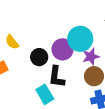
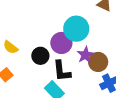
purple star: (91, 57) -> (85, 55), moved

